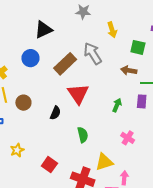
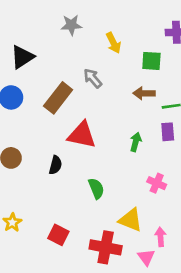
gray arrow: (93, 53) -> (93, 78), size x0.7
red triangle: (78, 94) -> (82, 135), turned -35
yellow triangle: (104, 162) -> (131, 220), turned 48

